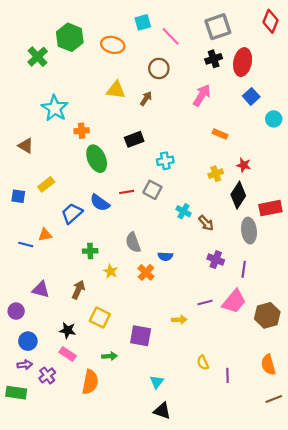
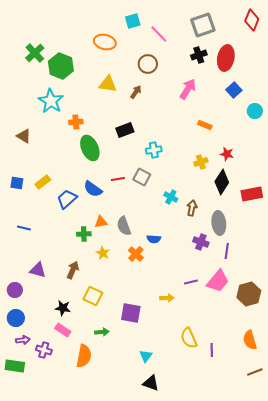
green hexagon: (70, 37) -> (61, 66), moved
yellow rectangle: (46, 184) -> (43, 182), moved
brown arrow: (206, 223) -> (192, 208), turned -126
gray ellipse: (249, 231) -> (219, 223), moved
orange triangle: (45, 235) -> (101, 222), moved
blue circle: (28, 341) -> (16, 318), moved
yellow semicircle: (203, 363) -> (189, 338), size x1.5
purple cross: (47, 375) -> (44, 350), turned -35

